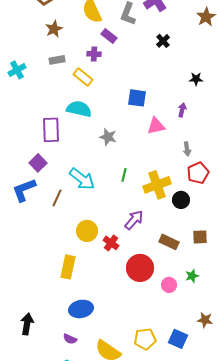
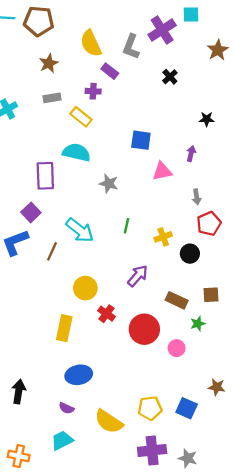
yellow cross: (157, 185) -> (163, 237), size x0.6
red cross: (111, 243) -> (107, 314), moved
green star: (192, 276) -> (198, 324), moved

